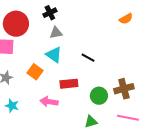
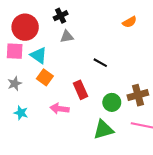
orange semicircle: (126, 19) -> (130, 22), moved
cyan triangle: (54, 55) -> (39, 55), moved
red rectangle: (69, 84) -> (80, 90), turned 72
green triangle: (91, 122) -> (103, 130), size x1.5

